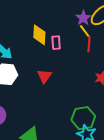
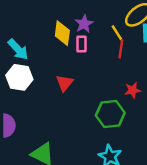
purple star: (83, 18) -> (84, 24), moved
green hexagon: (83, 118) -> (110, 114), moved

